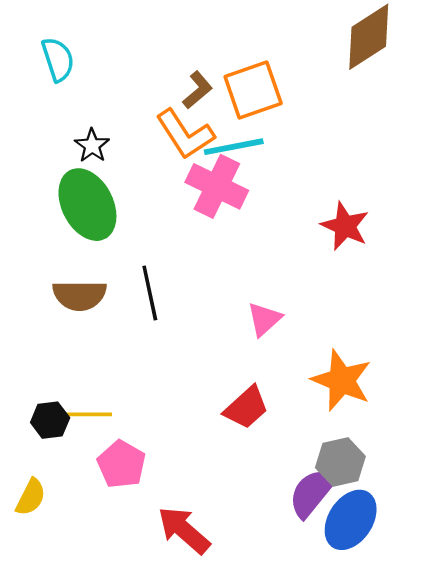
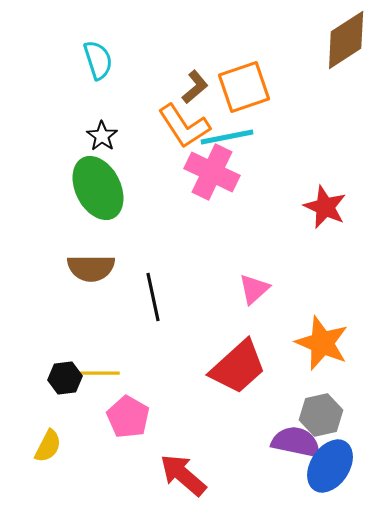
cyan semicircle: (58, 59) -> (98, 60), moved
black line: (150, 293) -> (153, 297), moved
red trapezoid: (246, 408) -> (238, 367), size x1.4
purple semicircle: (312, 493) -> (296, 442), turned 63

